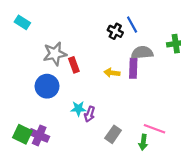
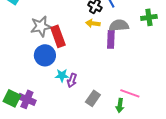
red rectangle: (74, 65) -> (58, 36), size x1.5
yellow arrow: (112, 73) -> (93, 23), moved
blue circle: (47, 86) -> (45, 55), moved

